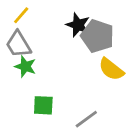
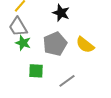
gray pentagon: (97, 36) -> (55, 44), moved, turned 30

